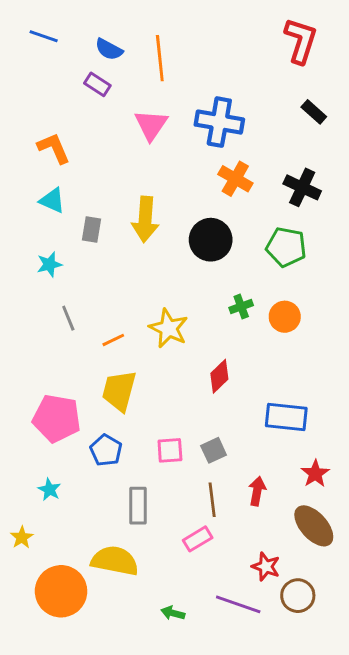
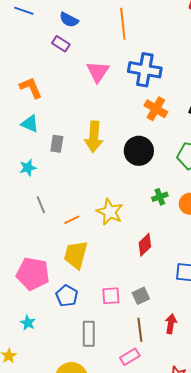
orange line: (160, 58) -> (123, 24), moved

